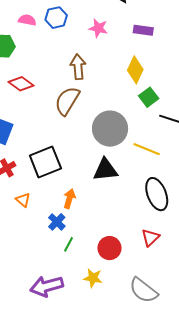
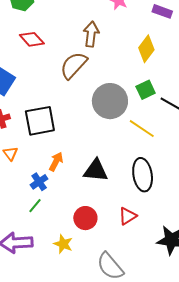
green square: (149, 97) -> (146, 90), moved
black triangle: (105, 170) -> (96, 170), moved
green line: (68, 244) -> (35, 206), moved

